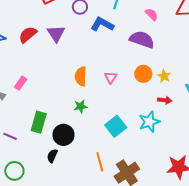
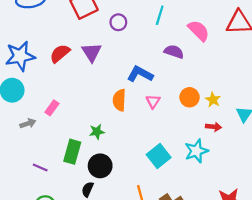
pink semicircle: (152, 14) -> (199, 31), size x1.5
blue L-shape: (102, 24) -> (140, 74), moved
purple semicircle: (142, 40) -> (174, 52), moved, size x0.7
green star: (81, 106) -> (97, 132), moved

